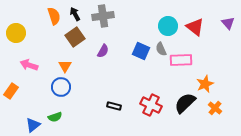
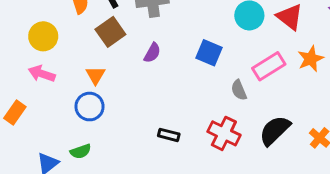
yellow circle: (16, 33) -> (43, 36), moved
gray semicircle: (161, 49) -> (239, 90), moved
pink rectangle: (181, 60) -> (269, 66), turned -30
orange star: (205, 84) -> (311, 59), moved

